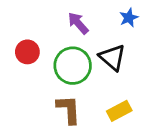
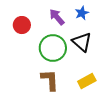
blue star: (129, 18) -> (82, 13), moved
red circle: (27, 52) -> (22, 25), moved

